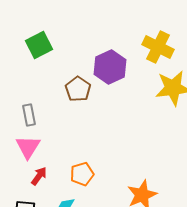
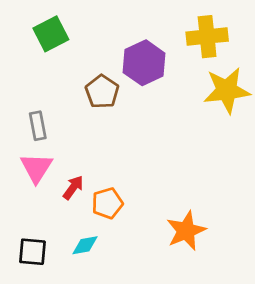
yellow cross: (158, 47) -> (207, 37), turned -32
red arrow: (39, 176) -> (73, 187), moved

